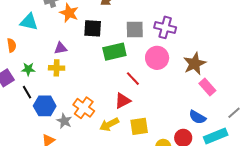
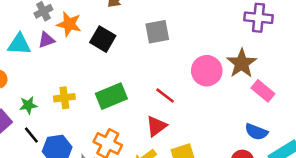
purple cross: (165, 27) -> (258, 18), moved
black square: (93, 28) -> (103, 39), turned 36
purple triangle: (61, 48) -> (46, 40), moved
green rectangle: (114, 52) -> (111, 96), moved
pink circle: (157, 58) -> (207, 71), moved

